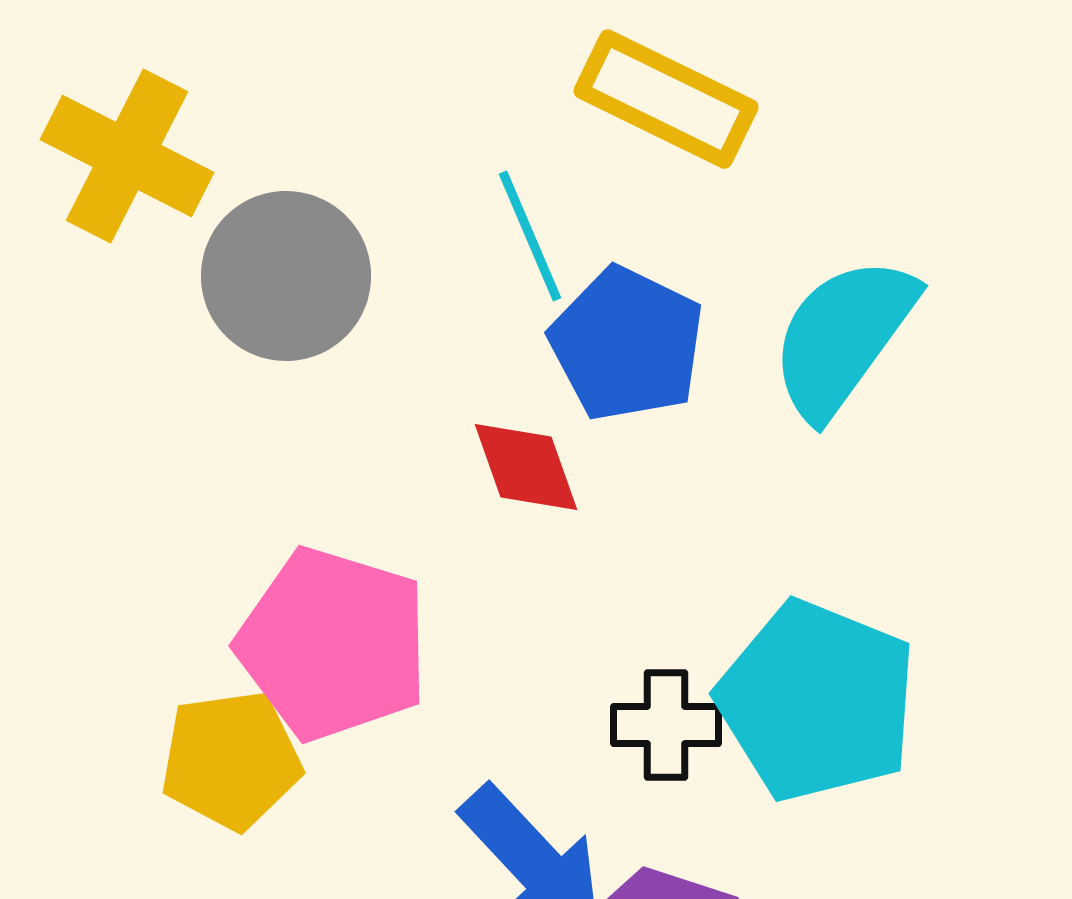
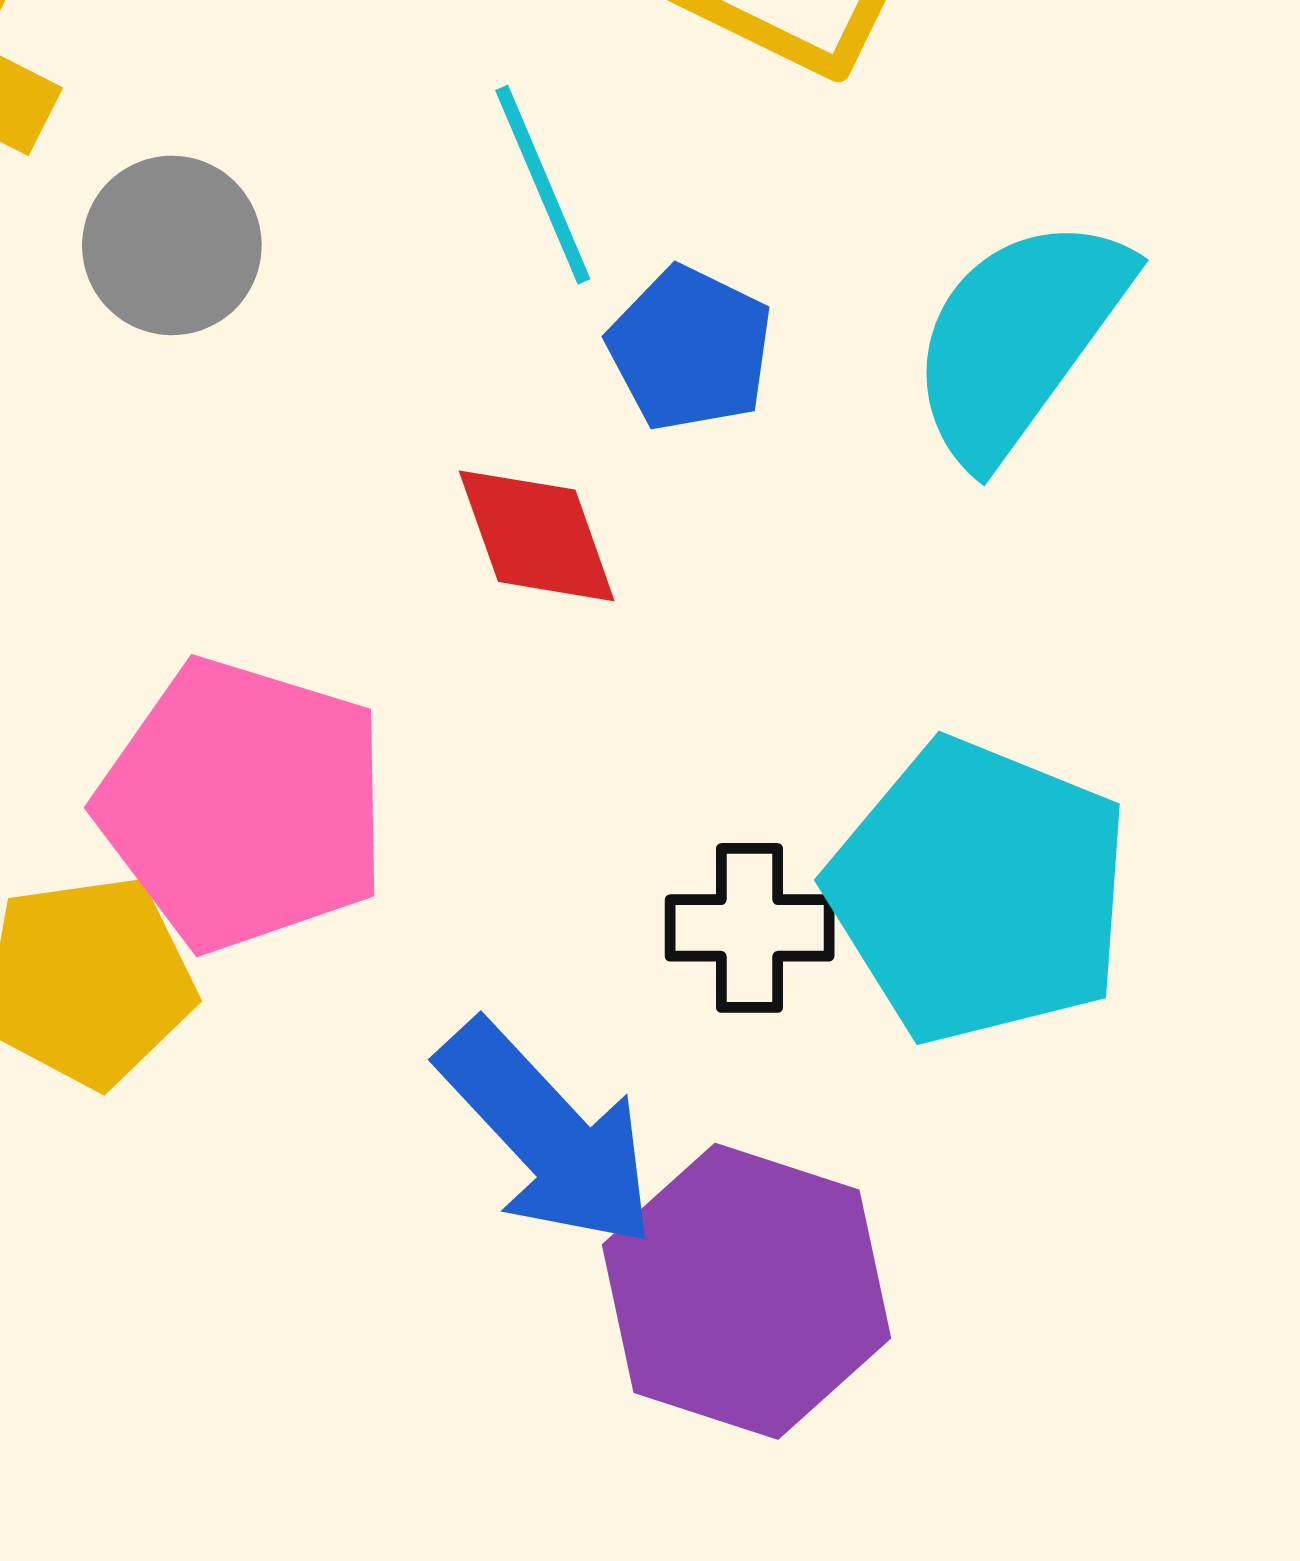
gray circle: (286, 276) -> (172, 245), size x0.7
blue pentagon: (627, 344) -> (690, 349), size x0.7

